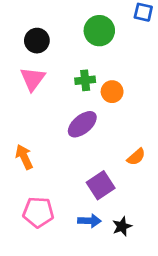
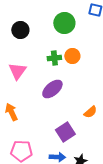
pink triangle: (33, 79) -> (17, 71), moved
orange circle: (112, 92) -> (72, 56), moved

